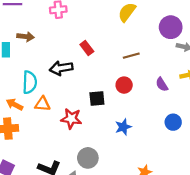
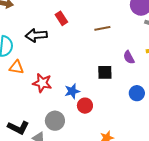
red circle: (124, 85) -> (85, 106), moved
black square: (97, 99) -> (105, 72), moved
blue star: (123, 127) -> (72, 91), moved

